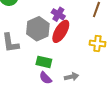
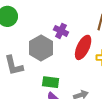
red ellipse: (61, 31) -> (83, 47), moved

